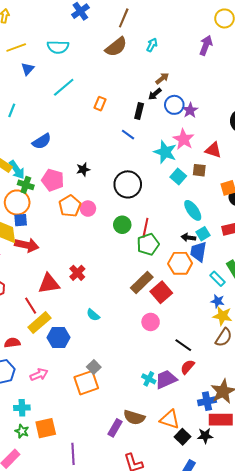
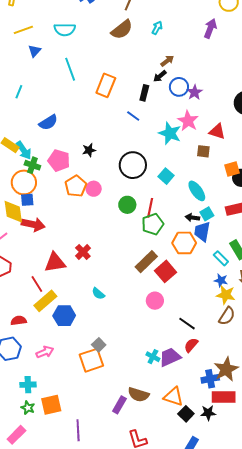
cyan line: (64, 87) -> (70, 69), turned -70
orange rectangle: (100, 104) -> (106, 85), size x1.6
cyan square: (178, 177) -> (166, 176), moved

